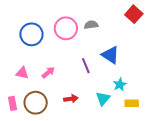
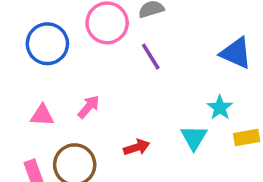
blue triangle: (110, 55) -> (236, 53), moved
purple line: (86, 66) -> (151, 57), moved

